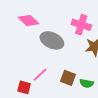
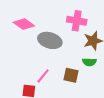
green semicircle: (87, 83) -> (89, 62), moved

